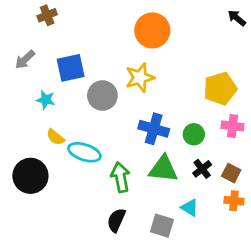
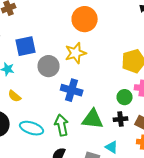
blue cross: (154, 129) -> (72, 90), moved
green circle: (194, 134) -> (125, 97), moved
cyan ellipse: (84, 152) -> (32, 128), moved
black cross: (202, 169) -> (121, 119), turned 32

